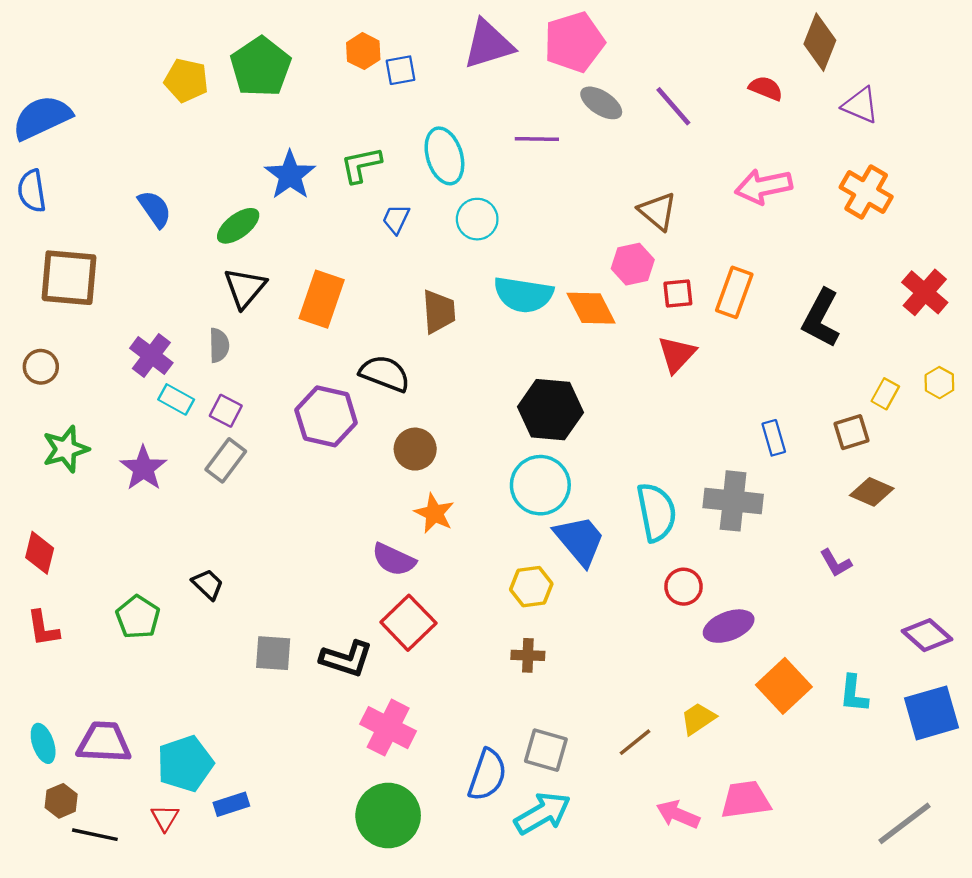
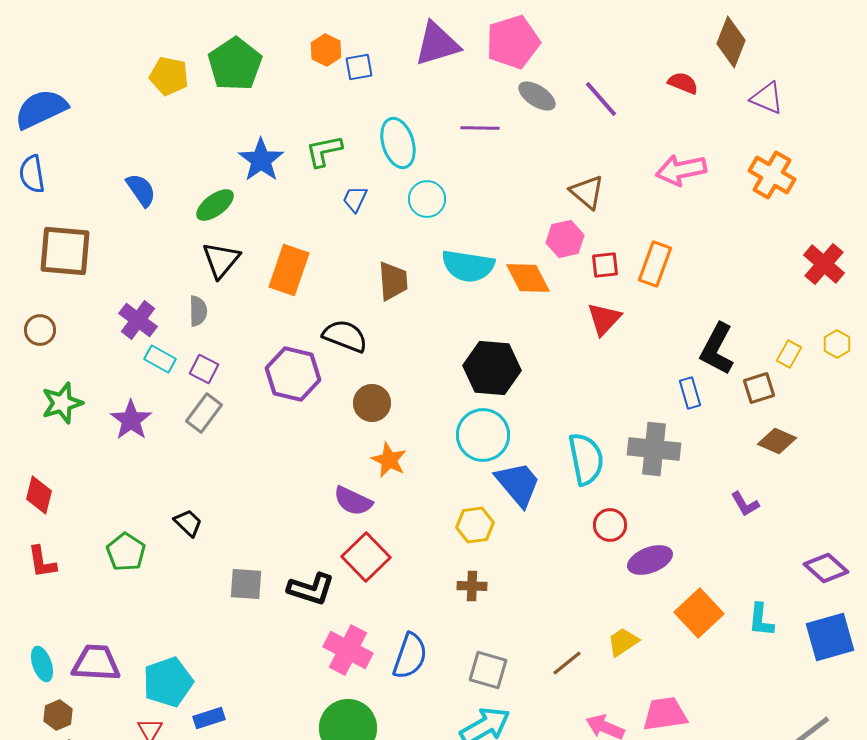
black L-shape: (821, 318) -> (717, 349), moved
blue semicircle: (487, 775) -> (410, 656), moved

